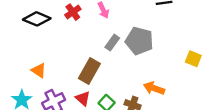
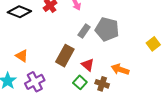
yellow square: (193, 59) -> (153, 44), turned 32
red triangle: (83, 98) -> (88, 65), moved

